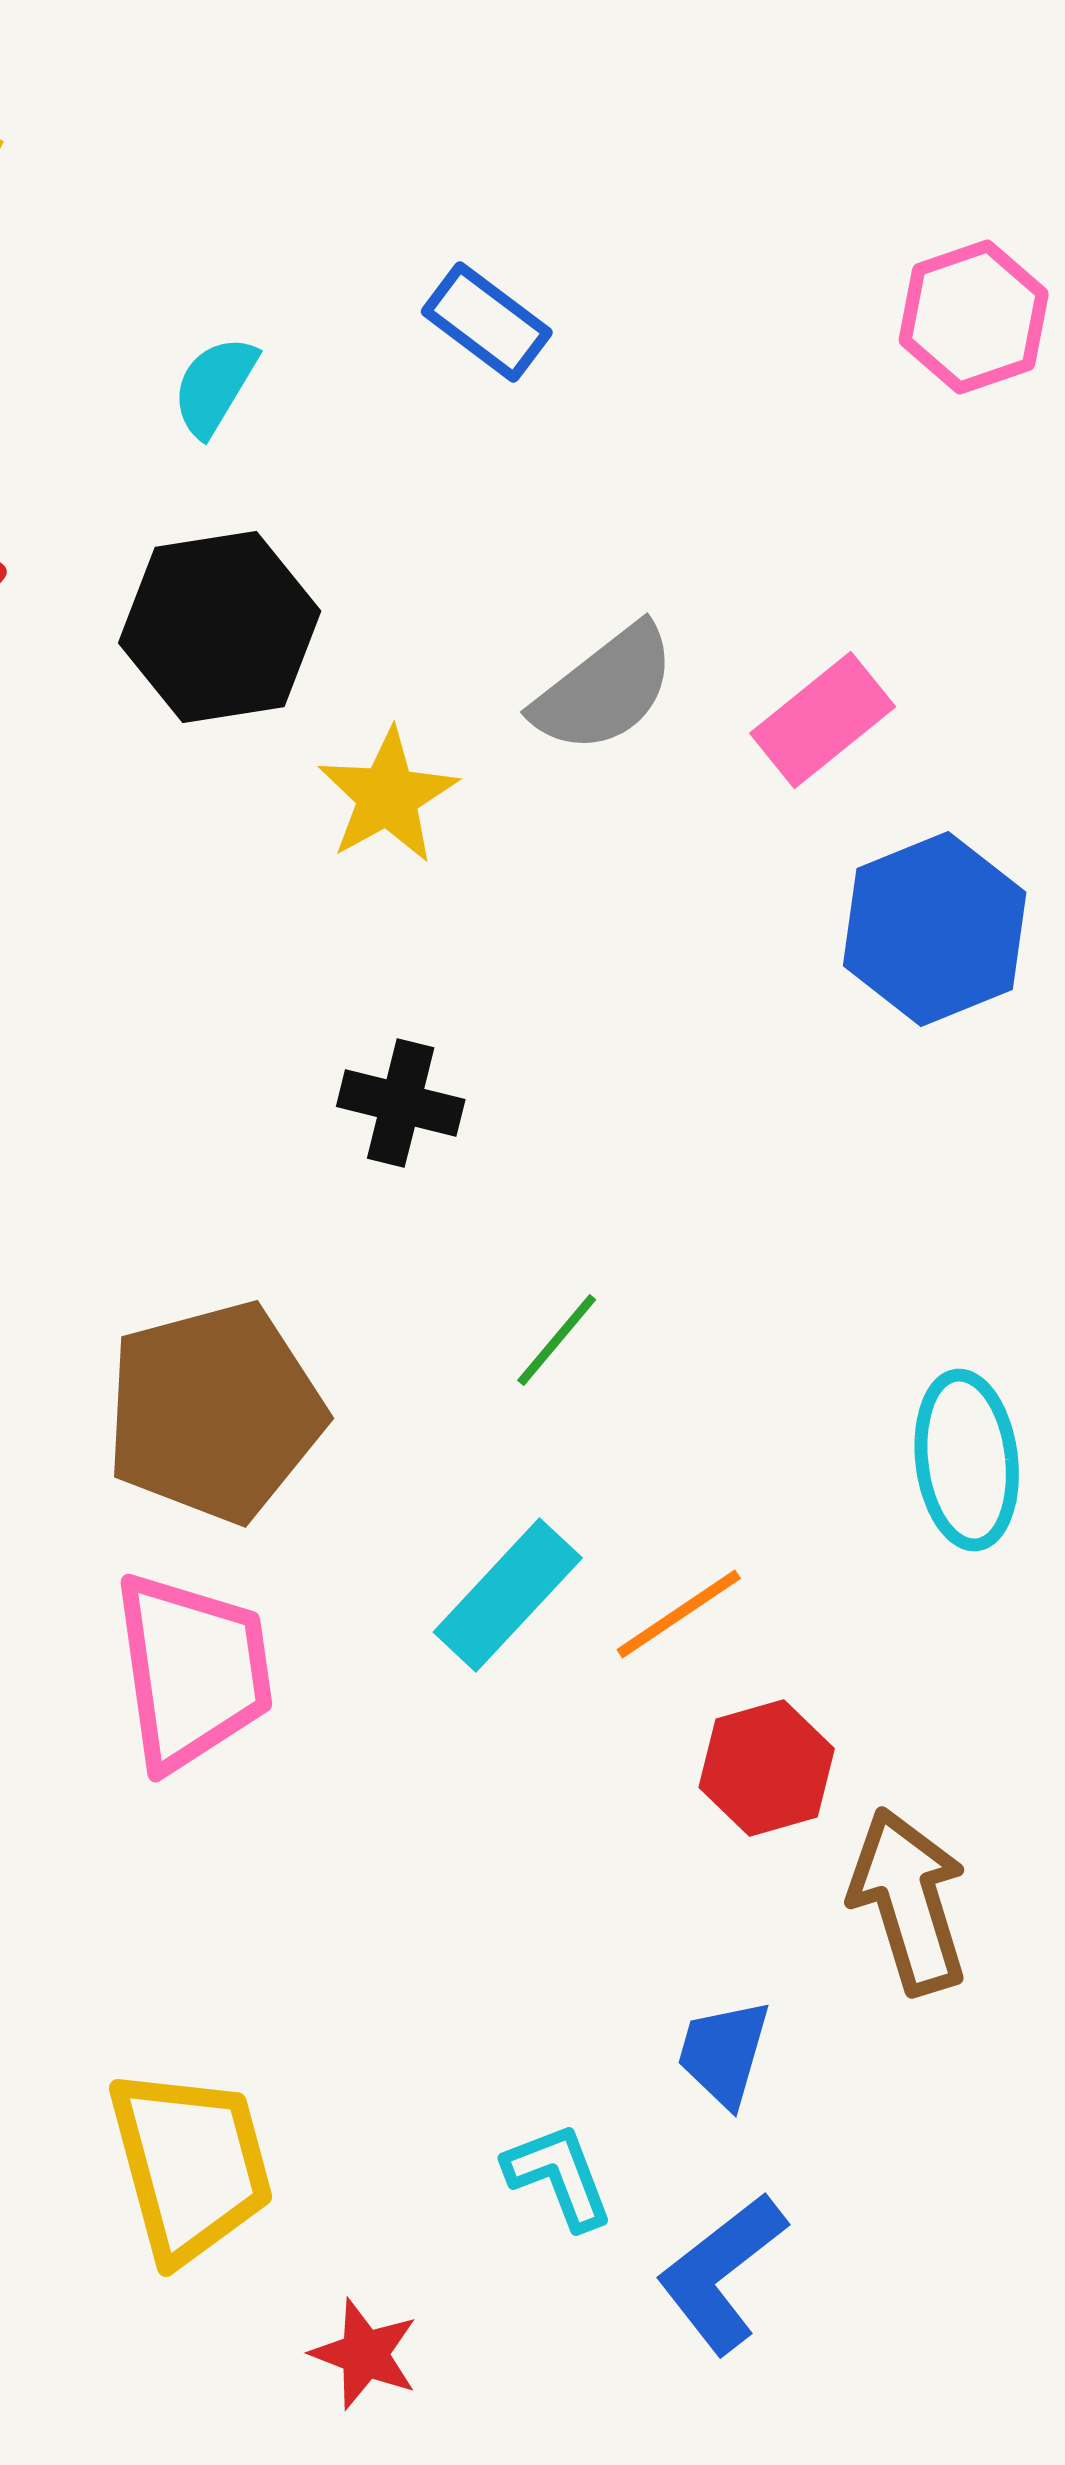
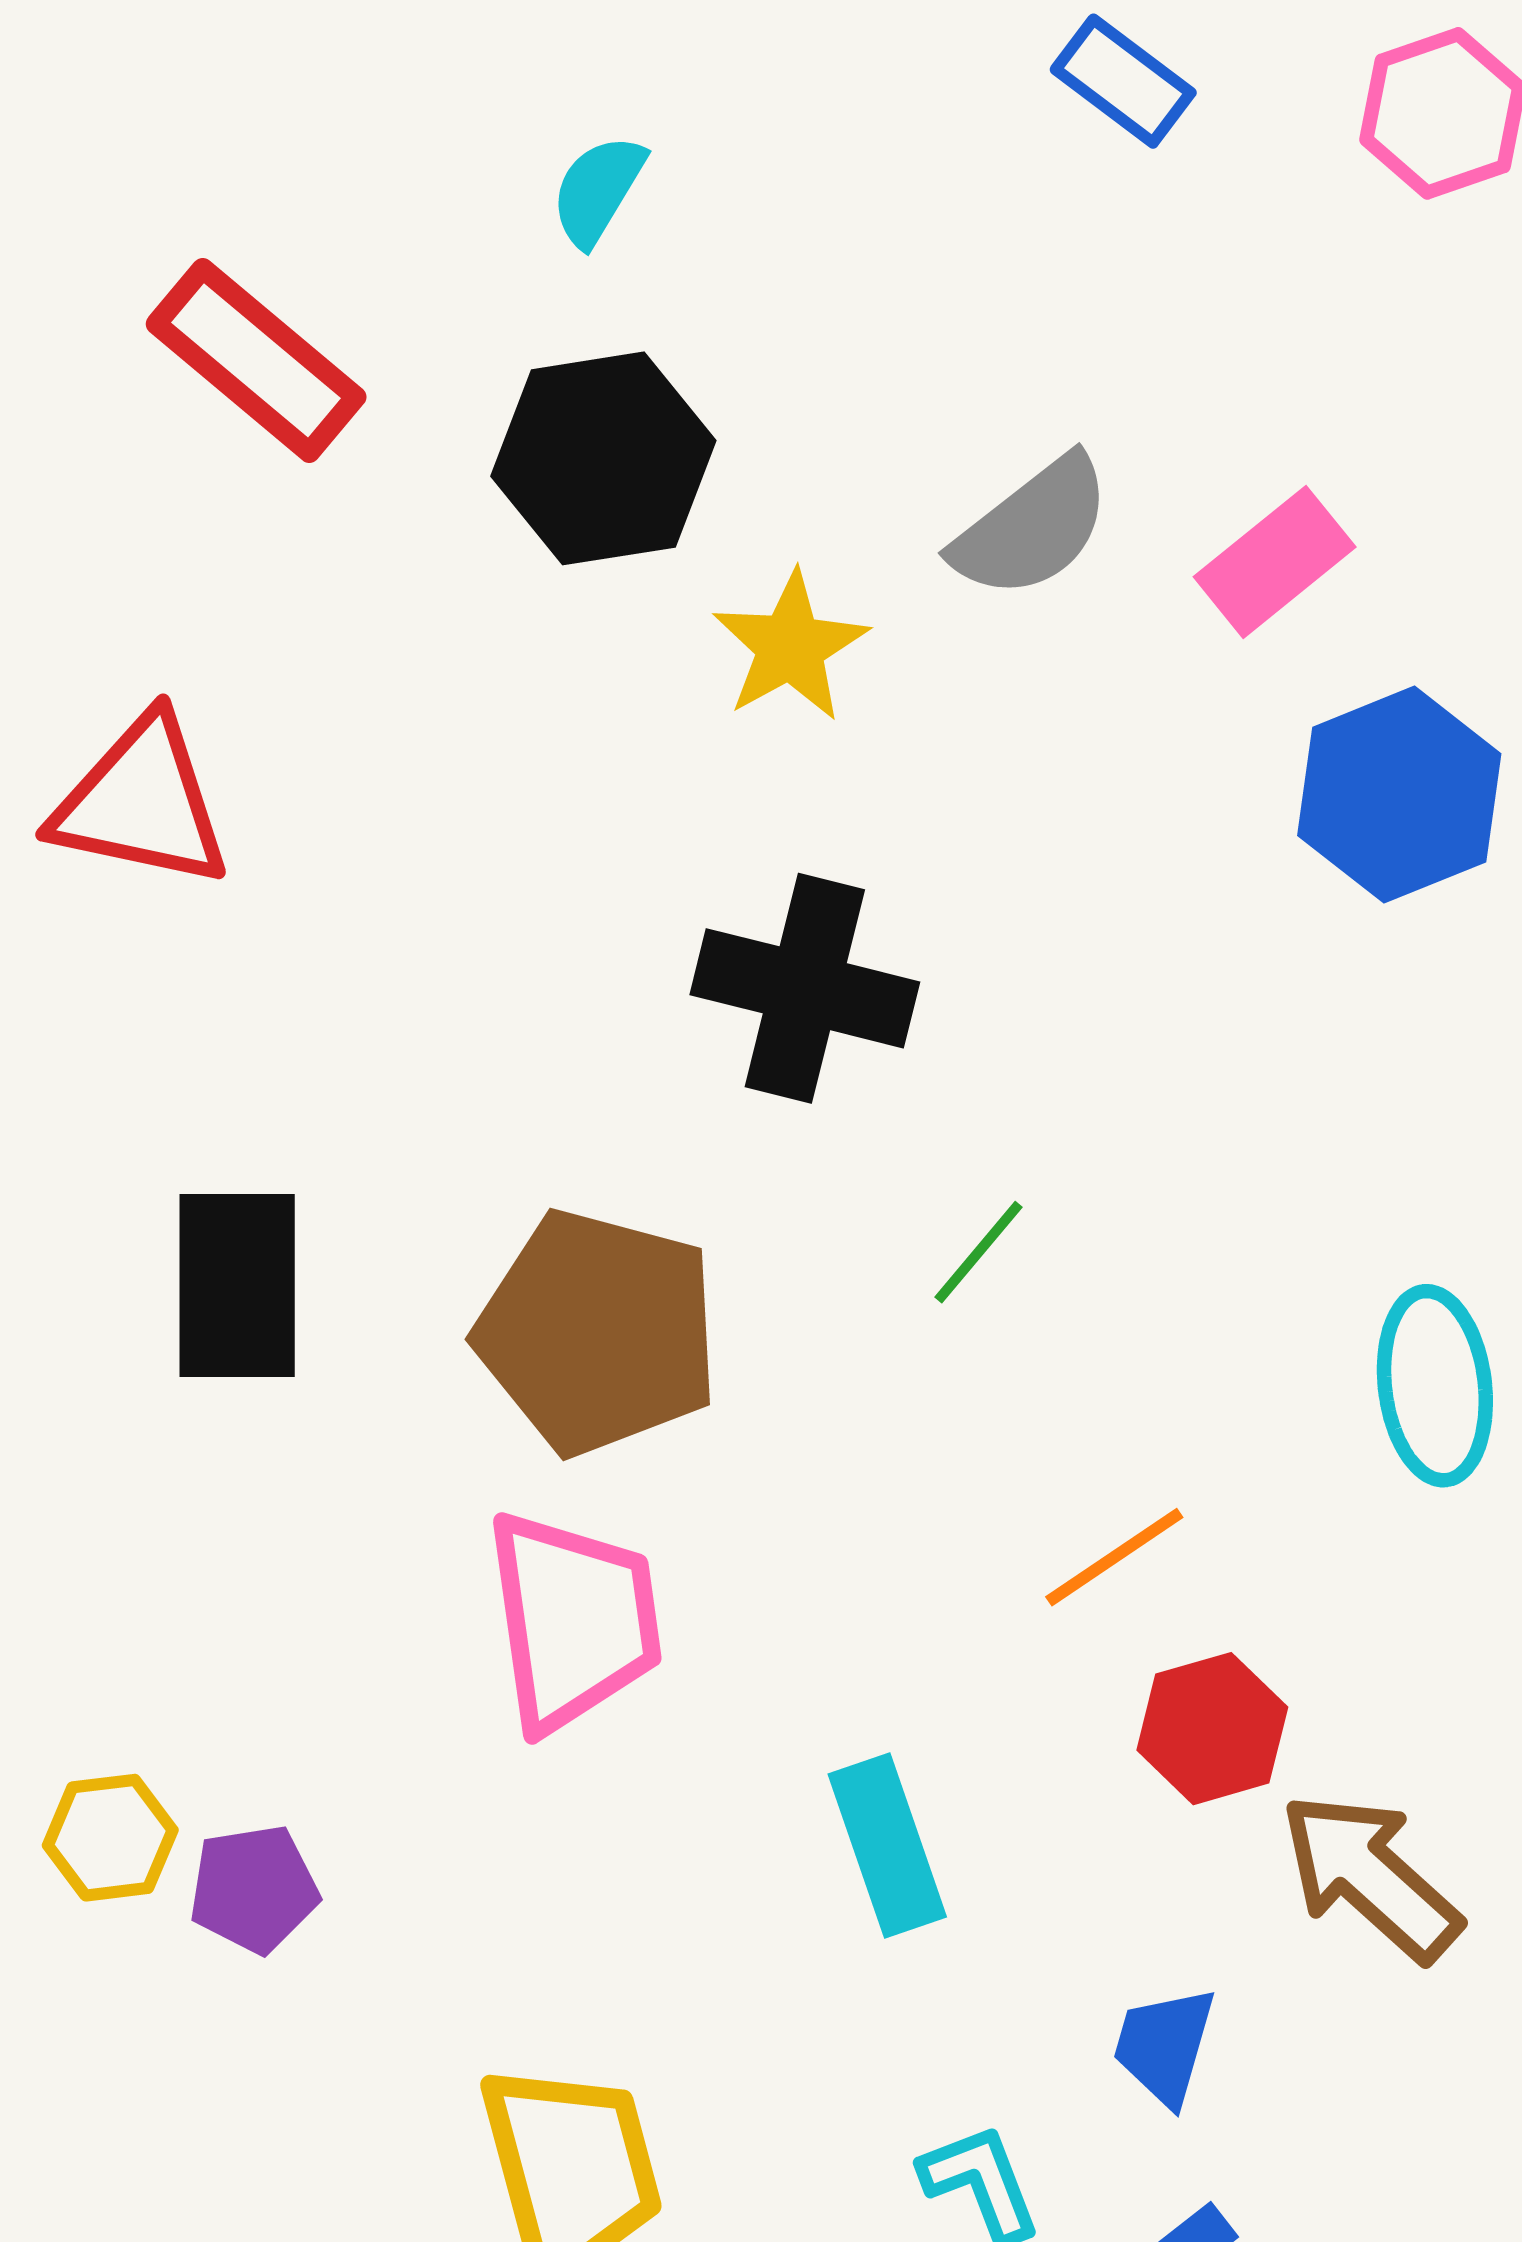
blue rectangle: (487, 322) -> (1123, 81), moved
black cross: (401, 1103) -> (805, 988), size x1.6
brown pentagon: (215, 1412) -> (598, 1332), turned 30
cyan rectangle: (508, 1595) -> (887, 1845), moved, turned -62
brown arrow: (909, 1901) -> (1370, 1877), turned -31

